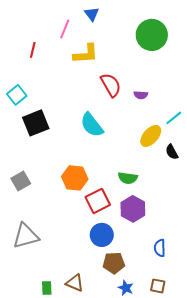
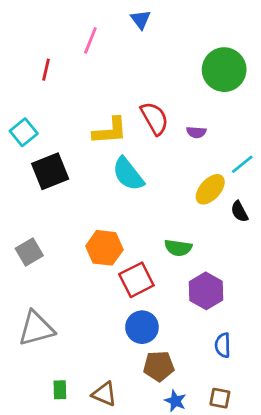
blue triangle: (92, 14) -> (141, 19), moved
green circle: (152, 35) -> (224, 70), moved
yellow L-shape: (86, 54) -> (110, 131), moved
purple hexagon: (133, 209) -> (206, 291), moved
green rectangle: (47, 288) -> (60, 390), moved

